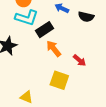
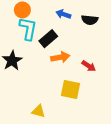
cyan L-shape: (27, 18) -> (28, 29), turned -90
orange arrow: (54, 49) -> (60, 57), turned 126

